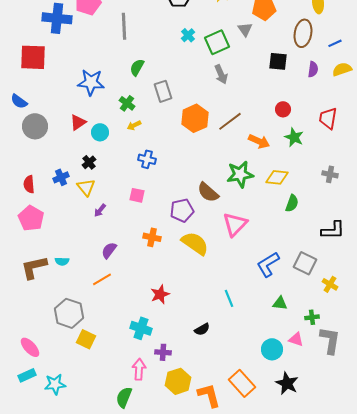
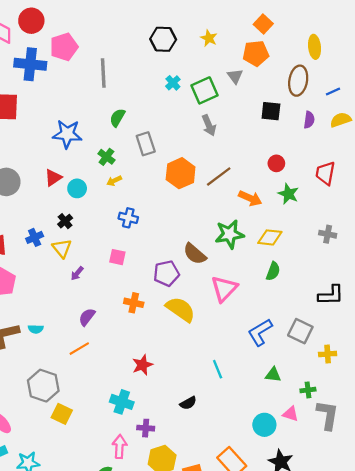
green semicircle: (292, 203) -> (273, 271), moved
yellow cross: (330, 284) -> (328, 354), turned -35

